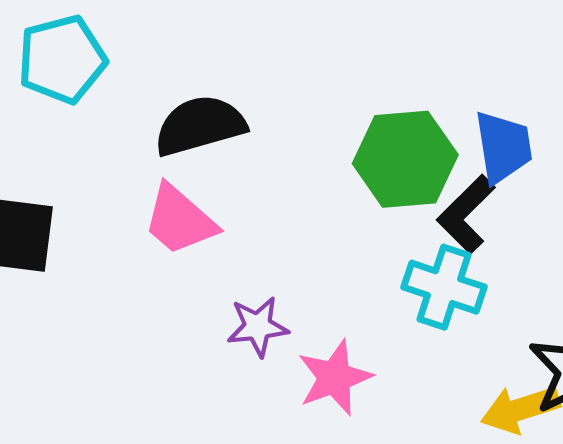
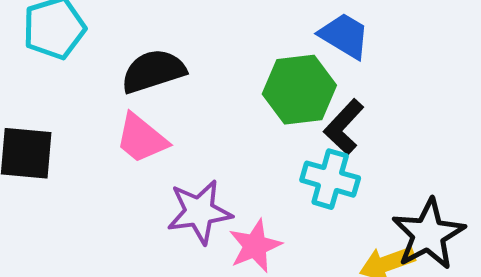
blue trapezoid: (503, 147) -> (344, 36), moved, turned -48
purple star: (258, 327) -> (199, 212), size x1.5

